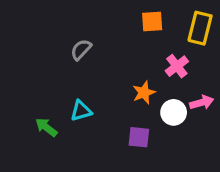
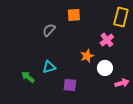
orange square: (152, 21) -> (74, 15), moved
pink arrow: (202, 102) -> (122, 83), moved
purple square: (139, 137) -> (70, 85), moved

